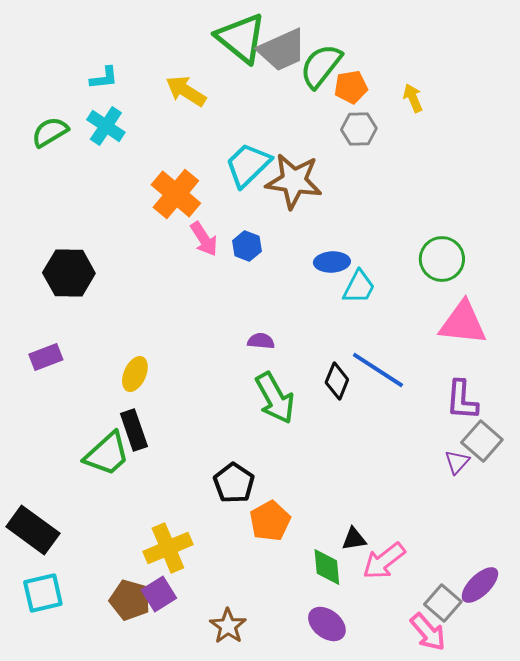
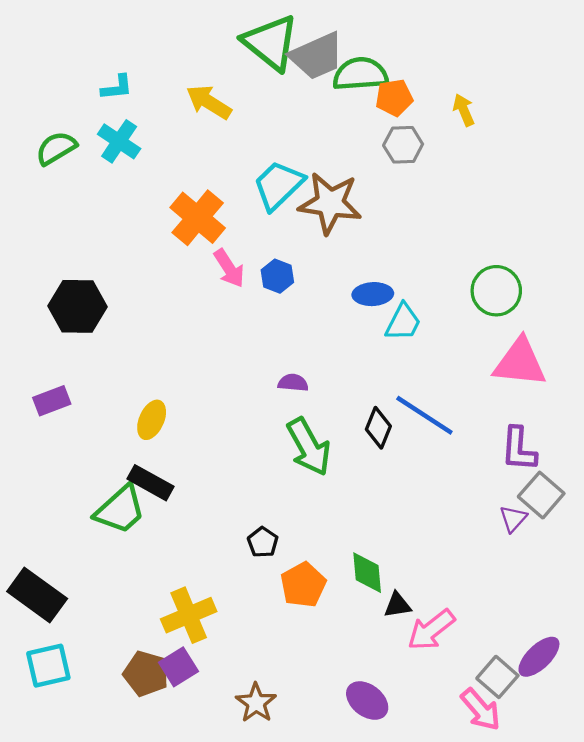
green semicircle: (321, 66) -> (360, 74), turned 48
black rectangle: (134, 430) -> (150, 483), turned -42
black pentagon: (234, 483) -> (263, 542), size x0.7
green diamond: (327, 567) -> (367, 573), moved

